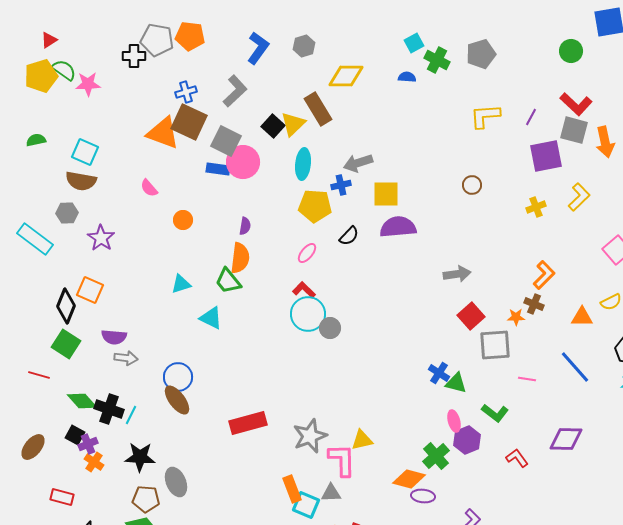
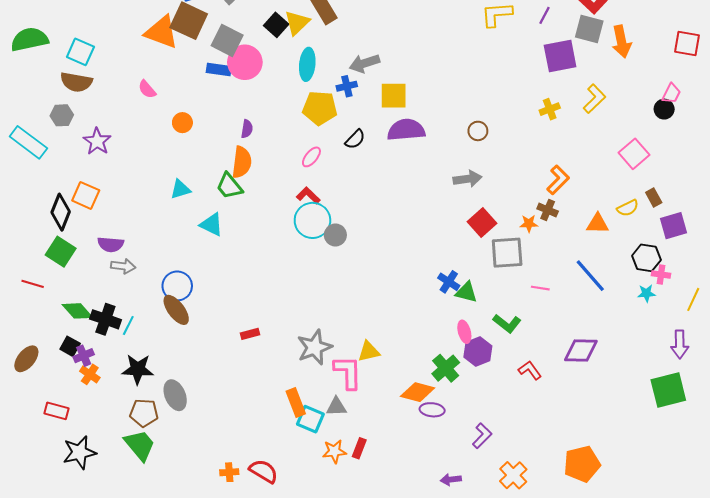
green semicircle: (36, 140) -> (29, 39), size x1.8
brown circle: (472, 185) -> (478, 131), moved
red rectangle: (248, 423) -> (250, 334), size x0.5

